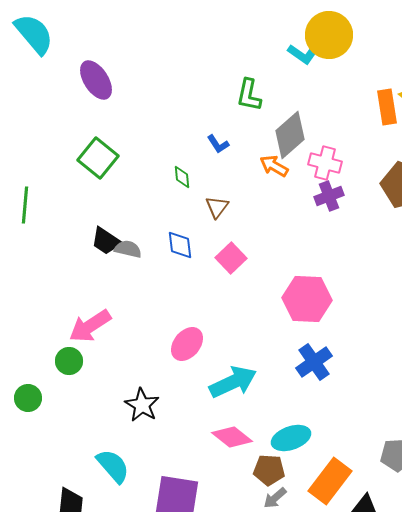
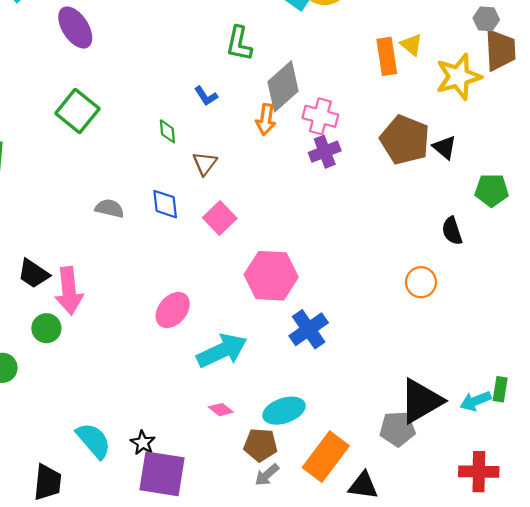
orange arrow: (274, 166) -> (266, 120), turned -112
black trapezoid: (106, 241) -> (34, 274), moved
pink hexagon: (307, 299) -> (271, 276), moved
pink arrow: (90, 326) -> (69, 291), turned -63
black star: (142, 405) -> (143, 443), moved, size x0.7
pink diamond: (232, 437) -> (221, 410), size x0.6

